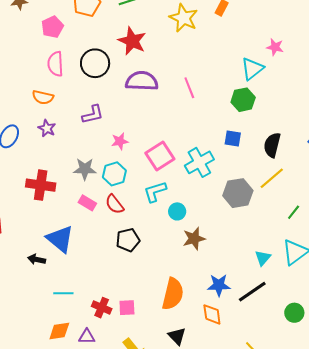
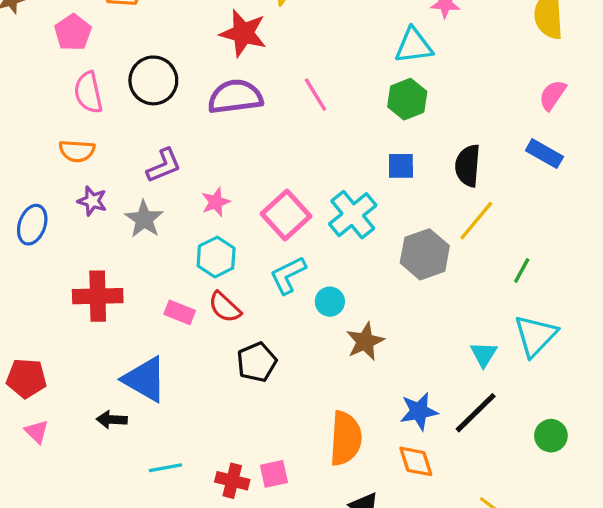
red star: (132, 41) -> (243, 33), moved
cyan triangle: (252, 69) -> (414, 46), turned 40
gray star: (85, 169) -> (144, 219), moved, turned -30

